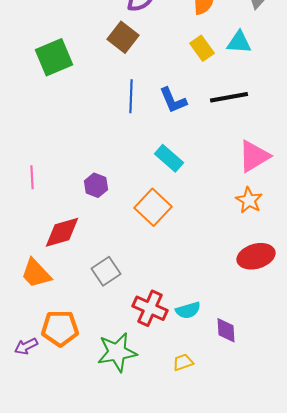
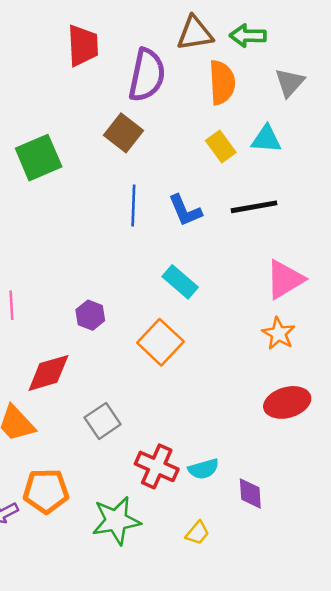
yellow trapezoid: (183, 362) -> (197, 533), turned 150

